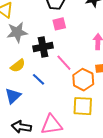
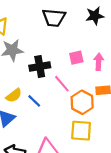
pink square: (59, 24) -> (76, 58), moved
yellow semicircle: (18, 66) -> (14, 95), moved

